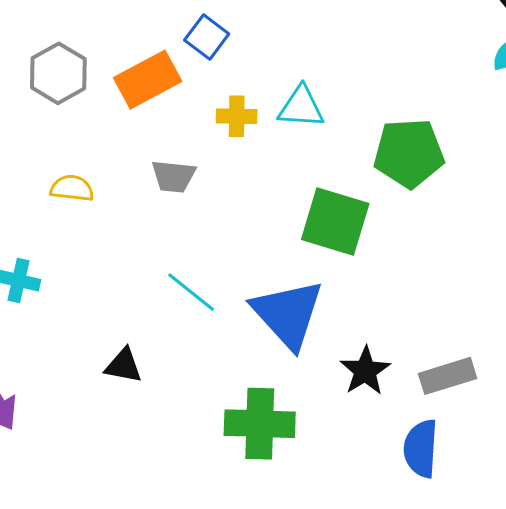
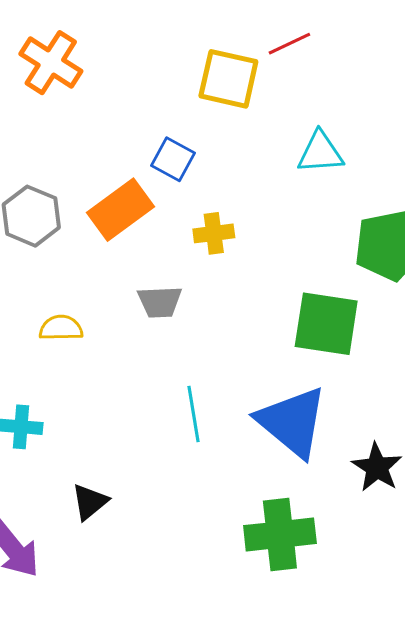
cyan triangle: (301, 107) -> (320, 153), moved
cyan line: (191, 292) -> (193, 414), turned 50
black triangle: (124, 366) -> (90, 502), moved, turned -42

